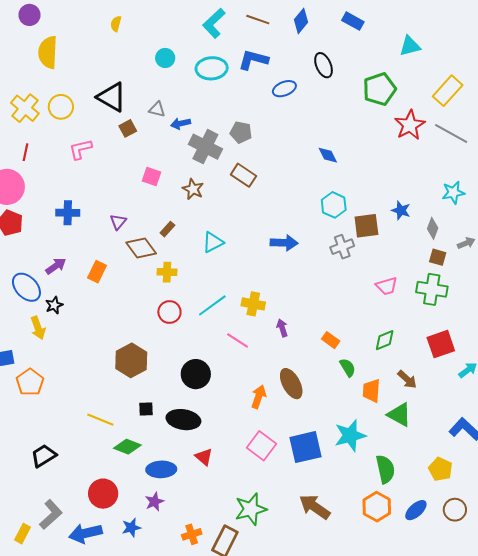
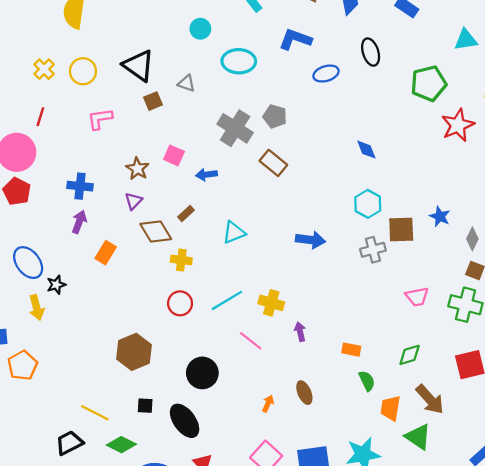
cyan ellipse: (212, 68) -> (239, 61), moved
yellow cross: (25, 108) -> (44, 69), size x0.7
blue arrow: (181, 123) -> (207, 175), moved
brown star: (193, 189) -> (137, 169), moved
purple arrow: (56, 266) -> (79, 222), moved, turned -40
orange rectangle: (331, 340) -> (351, 350), turned -30
brown arrow: (407, 379) -> (430, 399), size x1.4
brown ellipse: (291, 384) -> (304, 393), size x0.7
orange arrow: (259, 397) -> (268, 404), size x0.7
black ellipse: (183, 420) -> (185, 421), turned 40
black trapezoid: (44, 456) -> (69, 443), moved

